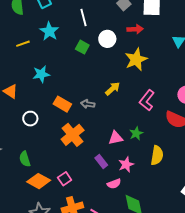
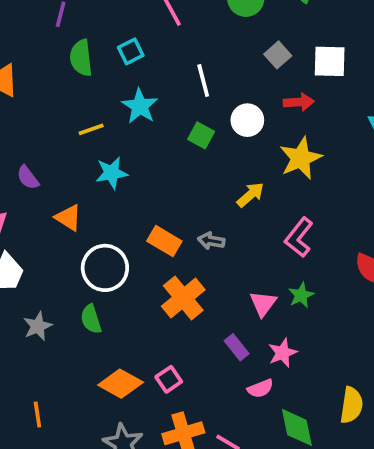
cyan star: (41, 74) -> (112, 173), moved
yellow arrow: (113, 89) -> (250, 195), moved
pink L-shape: (147, 100) -> (299, 237), moved
white circle: (30, 119) -> (105, 268), size x1.6
pink triangle: (116, 138) -> (263, 303), turned -42
yellow semicircle: (157, 155) -> (351, 405), moved
green semicircle: (25, 159) -> (91, 319), moved

